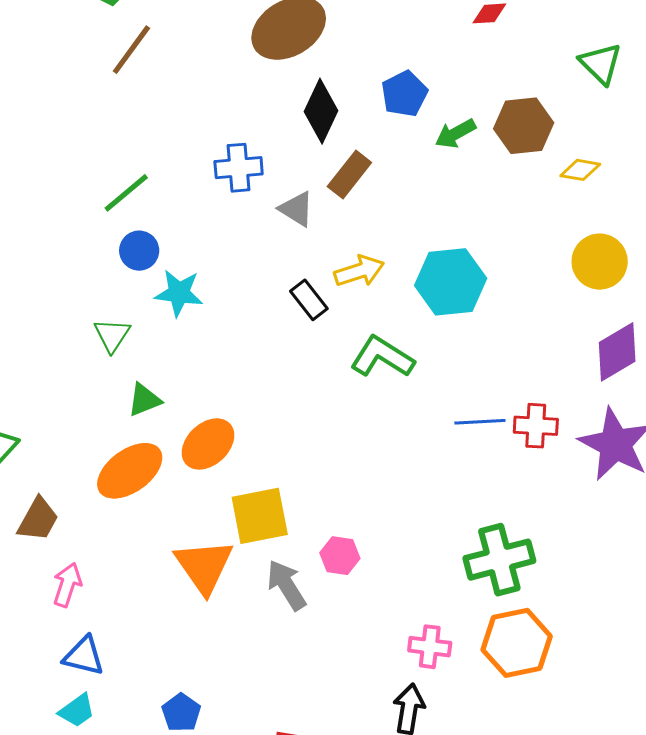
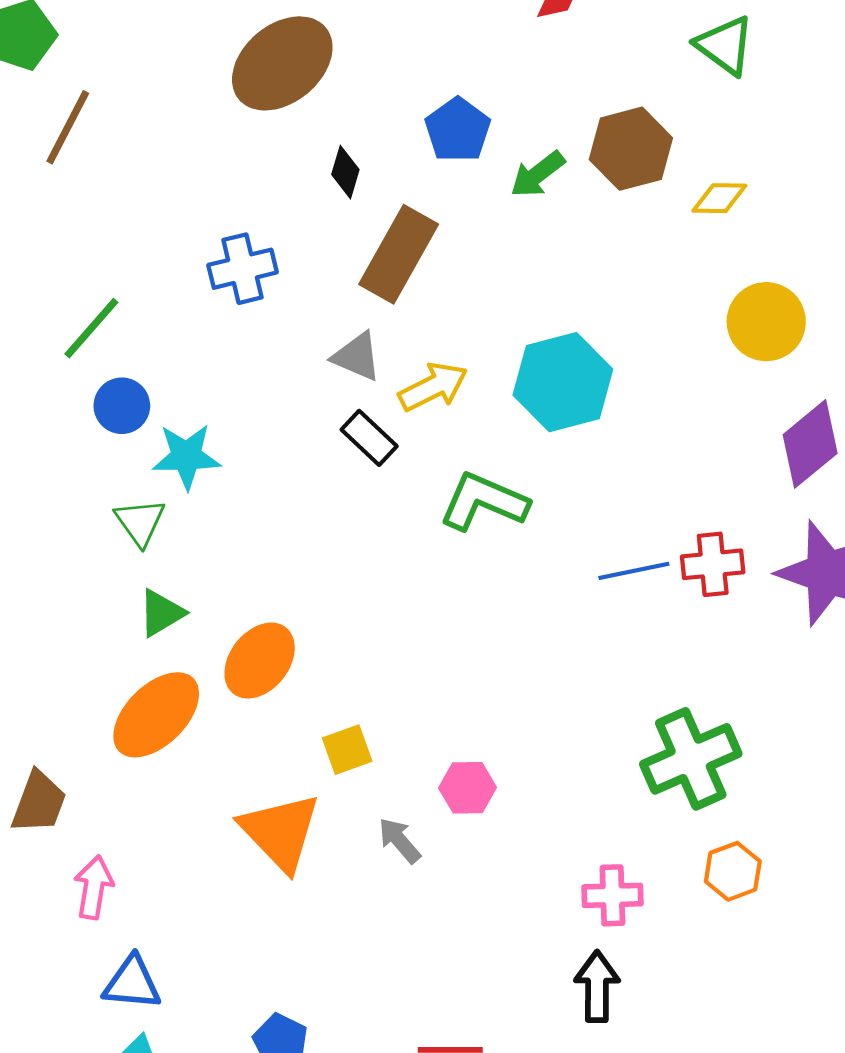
black diamond: (321, 111) -> (345, 172), size x0.6
brown rectangle: (349, 174) -> (399, 254), size x1.4
gray triangle: (296, 209) -> (357, 357), moved
green triangle: (112, 335) -> (140, 522), moved
yellow square: (260, 516) -> (347, 750), size x0.6
gray arrow: (286, 585) -> (399, 840), size x0.7
orange hexagon: (517, 643) -> (733, 871), size x0.6

